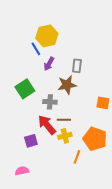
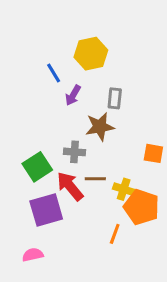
yellow hexagon: (47, 36) -> (91, 54), moved
green square: (25, 89) -> (37, 167), moved
yellow cross: (65, 136) -> (124, 189), moved, turned 32
purple square: (31, 141) -> (46, 210), size x1.6

